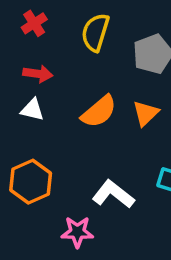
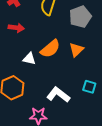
white triangle: (32, 110) -> (29, 59), moved

